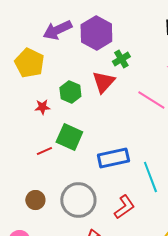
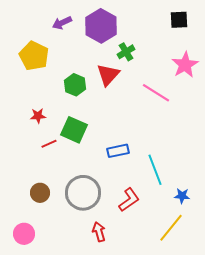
purple arrow: (57, 30) -> (62, 23), size x0.7
red star: (42, 107) -> (38, 116), moved
blue rectangle: (113, 158) -> (118, 151), size x0.7

